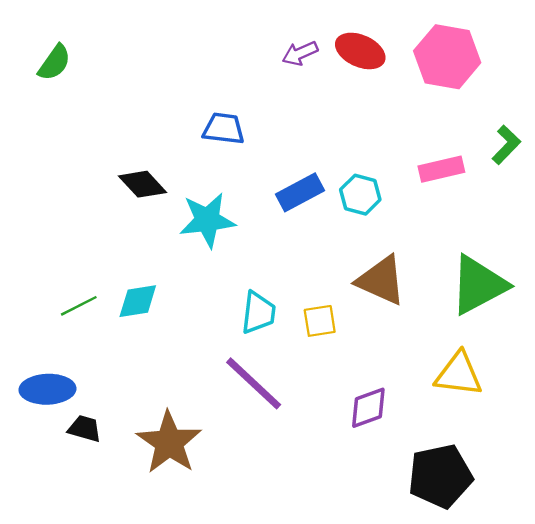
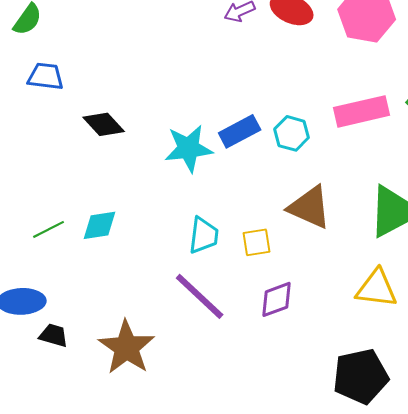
blue trapezoid: (224, 129) -> (46, 76), moved
pink rectangle: (441, 169) -> (362, 111), size x1.4
cyan star: (207, 220) -> (189, 148), moved
purple diamond: (368, 408) -> (277, 299), moved

